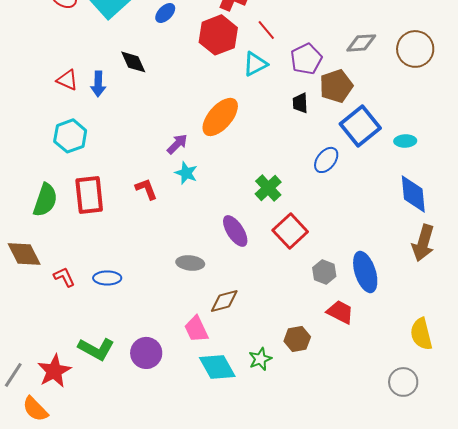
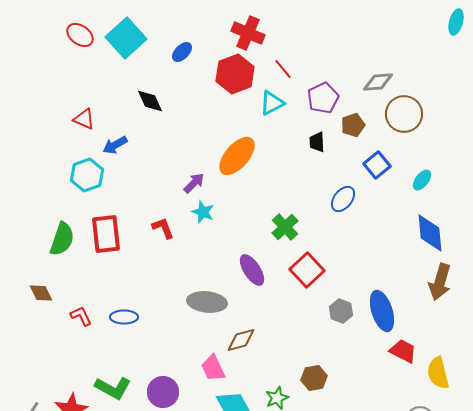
brown circle: (415, 49) -> (404, 114), moved
blue arrow: (98, 84) -> (115, 145), moved, turned 60
brown pentagon: (336, 86) -> (353, 125), size x0.7
blue square: (360, 126) -> (377, 165), size x0.7
cyan ellipse: (405, 141) -> (422, 180), turned -50
brown diamond: (24, 254) -> (41, 293), size x0.7
gray ellipse: (190, 263) -> (207, 302), size x1.4
red trapezoid: (340, 312) -> (403, 351), moved

